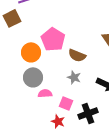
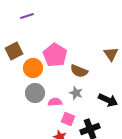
brown square: (12, 18) -> (14, 51), moved
pink semicircle: (45, 93) -> (55, 102), moved

